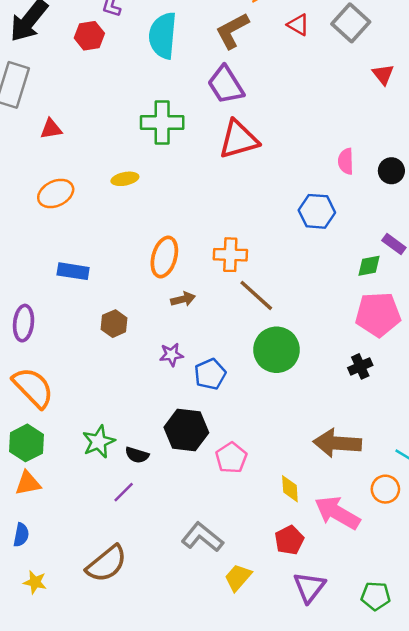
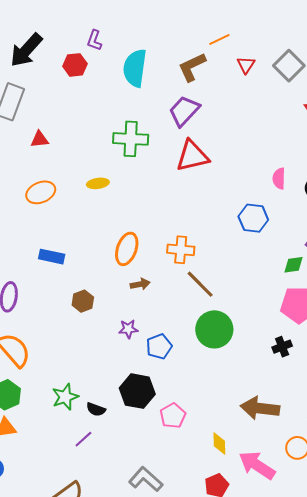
red triangle: (298, 25) -> (246, 65), turned 30
purple trapezoid: (226, 85) -> (184, 111), turned 72

